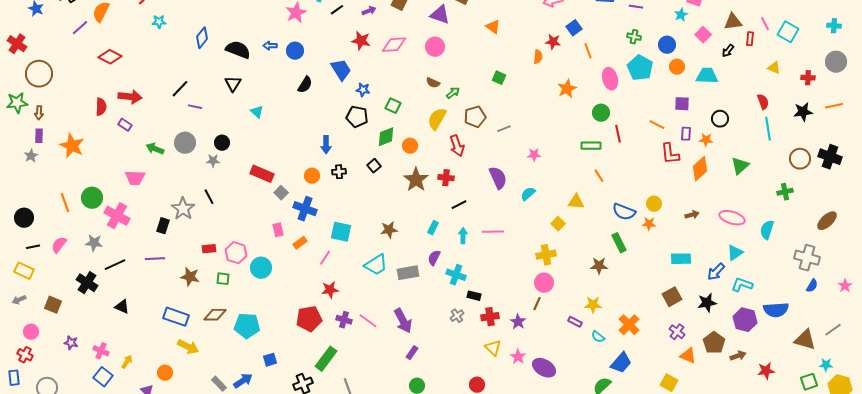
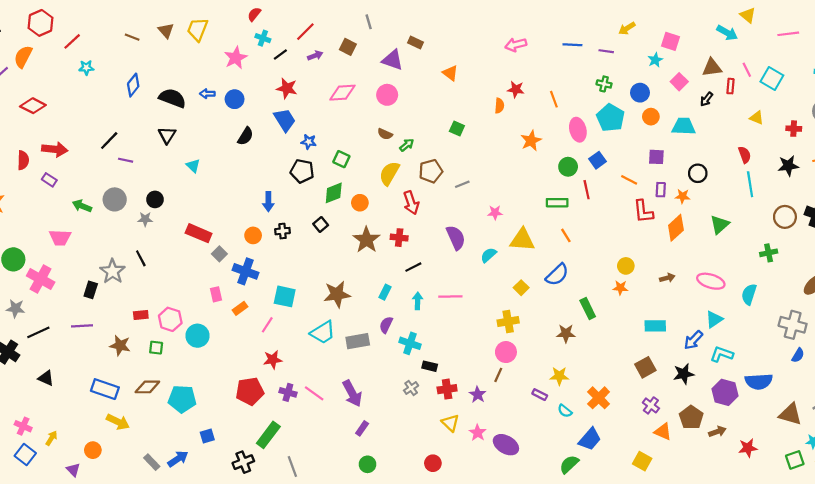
blue square: (574, 28) -> (597, 160), moved
red star: (361, 41) -> (287, 88), moved
yellow triangle: (576, 202) -> (522, 240), moved, size x1.4
blue semicircle: (624, 212) -> (557, 275), moved, turned -65
brown star: (389, 230) -> (337, 294), size x1.4

